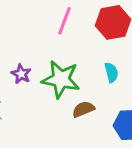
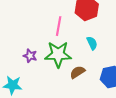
pink line: (64, 21) -> (59, 26), moved

